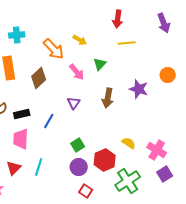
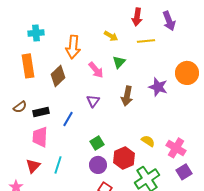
purple arrow: (164, 23) -> (169, 21), moved
yellow arrow: (80, 40) -> (111, 36), moved
orange arrow: (54, 49) -> (73, 47), turned 50
orange circle: (168, 75) -> (187, 73), size x1.5

